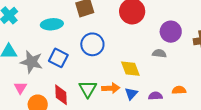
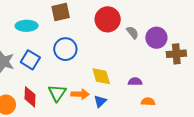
purple circle: (171, 32) -> (156, 38), moved
gray semicircle: (159, 53) -> (133, 33), moved, turned 40
purple semicircle: (155, 96) -> (135, 82), moved

